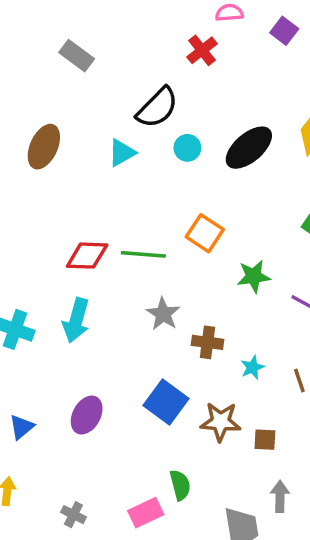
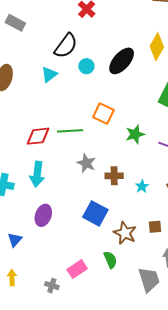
purple ellipse: (87, 415) -> (43, 215), moved
brown star: (221, 422) -> (125, 233), moved, turned 30
pink rectangle: (146, 513) -> (77, 269), moved

